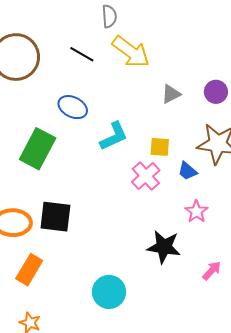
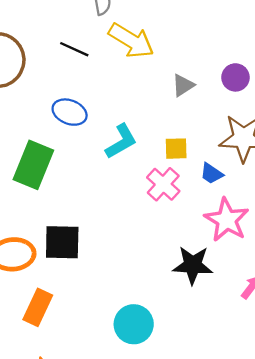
pink star: (196, 211) -> (227, 220), size x1.6

